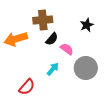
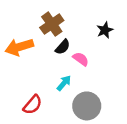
brown cross: (43, 20) -> (52, 24), turned -30
gray circle: (86, 68) -> (87, 106), moved

